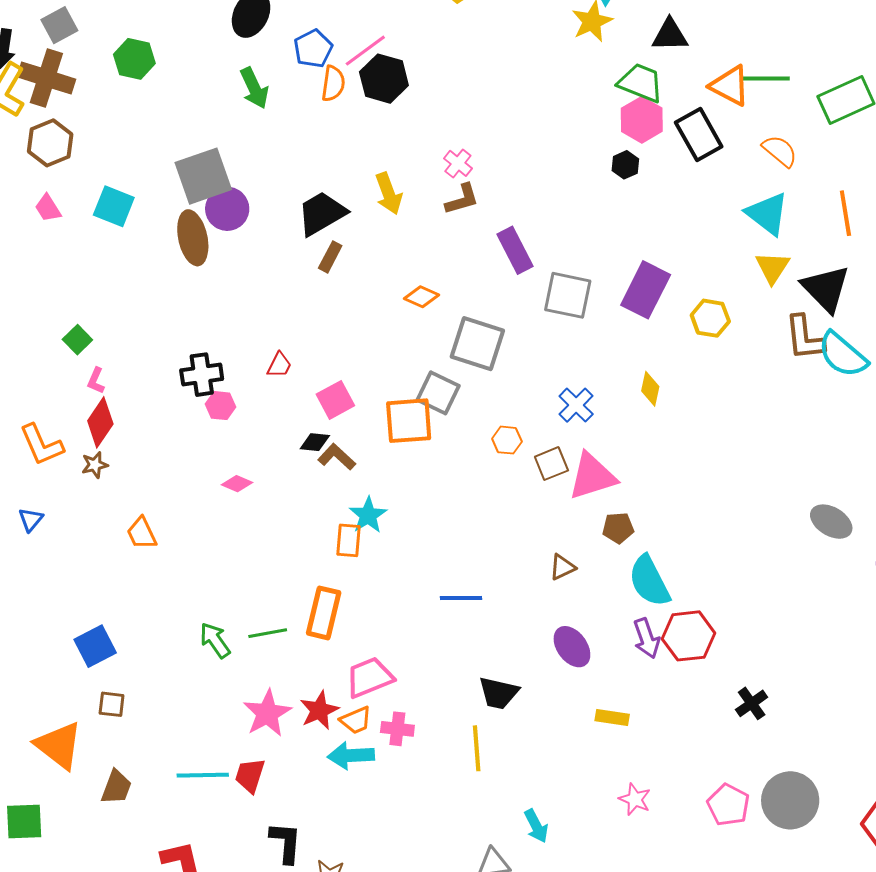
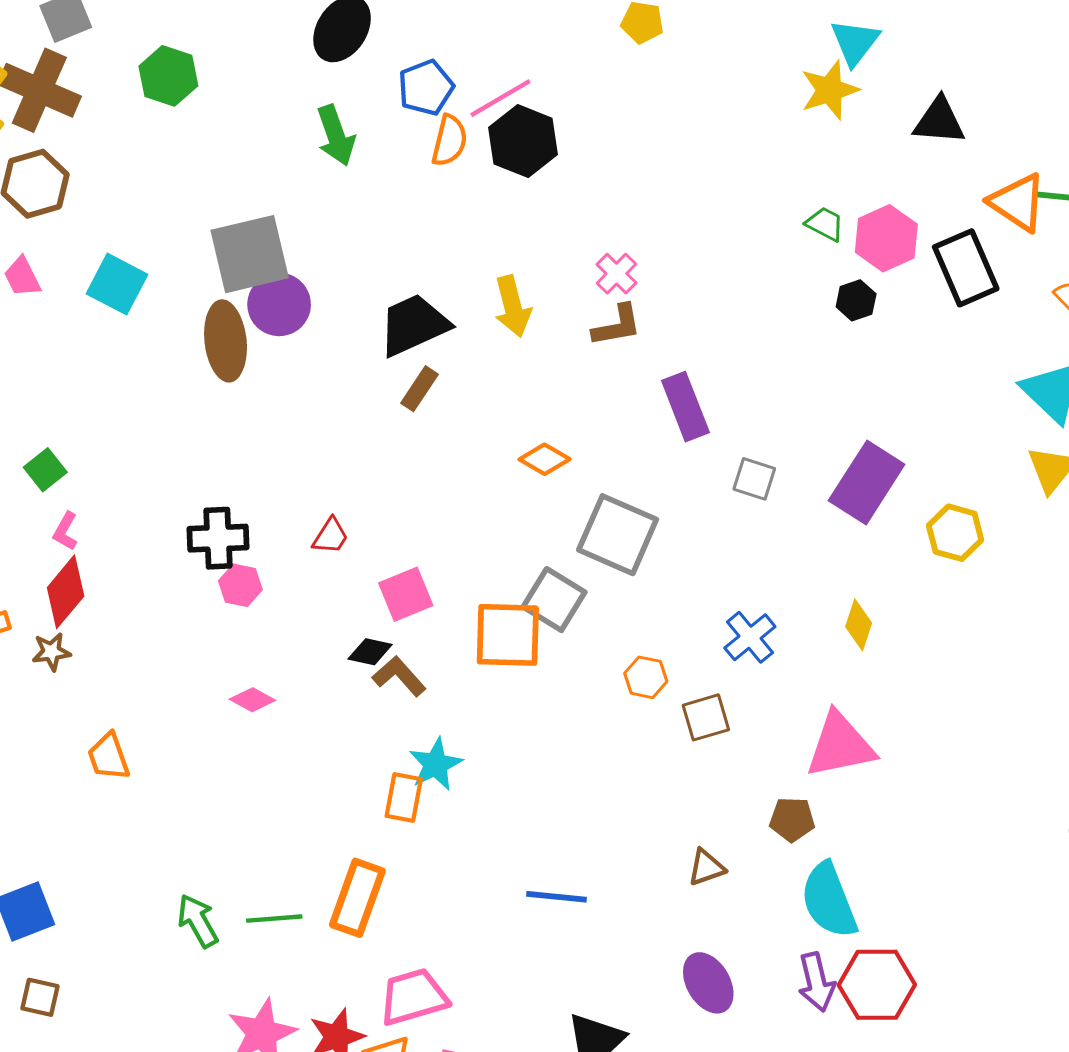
green trapezoid: (641, 83) -> (825, 224), moved, size x0.6
gray square: (568, 295) -> (754, 479), size x0.6
pink triangle: (592, 476) -> (840, 745), moved

